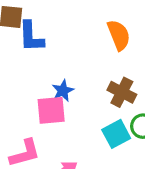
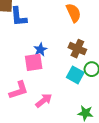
cyan square: (116, 134) -> (75, 75), turned -30

